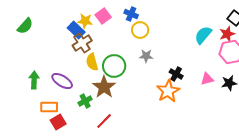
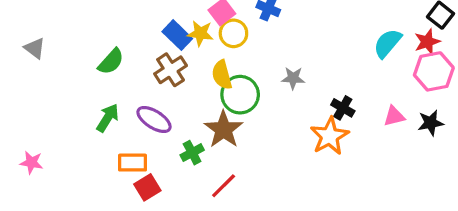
yellow star: (85, 21) -> (200, 33), moved
green semicircle: (25, 26) -> (111, 62), moved
yellow circle: (140, 30) -> (233, 33), moved
brown cross: (82, 43) -> (171, 70), moved
yellow semicircle: (92, 62) -> (222, 75), moved
green arrow: (34, 80) -> (108, 118), turned 30

